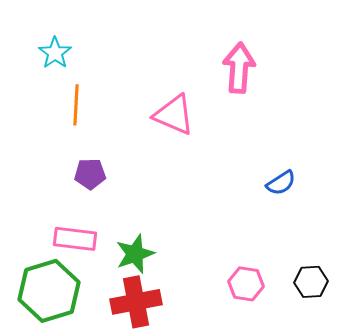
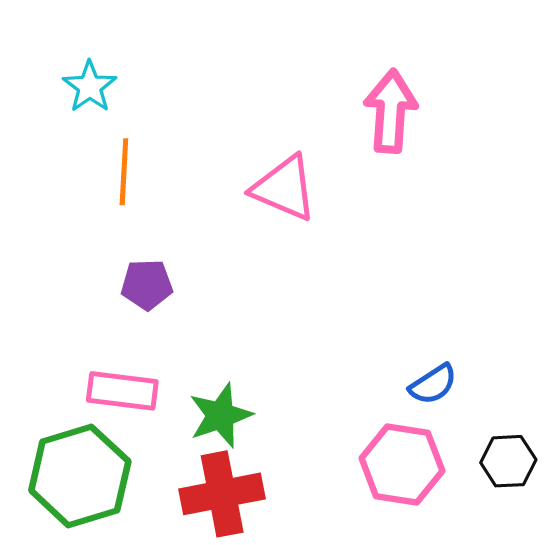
blue semicircle: (281, 183) -> (433, 384), moved
pink hexagon: (246, 284) -> (402, 464), size x1.4

